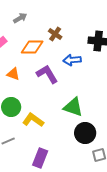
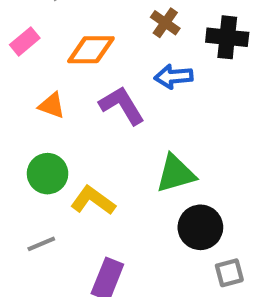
brown cross: (55, 34) -> (165, 23), moved
green triangle: (73, 107) -> (176, 174), turned -35

